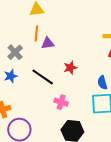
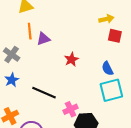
black line: (43, 77) -> (44, 93), moved
pink cross: (61, 102) -> (71, 109), moved, turned -32

